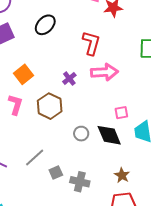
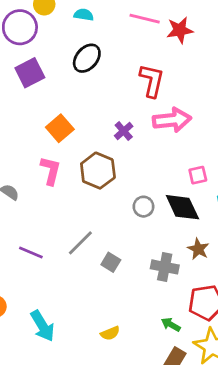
gray square: (56, 173) -> (111, 262), turned -32
brown star: (122, 175) -> (198, 249), moved
gray cross: (80, 182) -> (165, 267), moved

